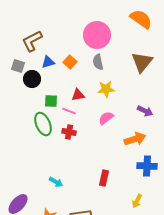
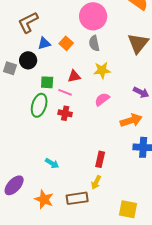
gray square: (18, 66) -> (10, 68), moved
green ellipse: (43, 124) -> (39, 105), turned 40
yellow arrow: (137, 201) -> (96, 182), moved

